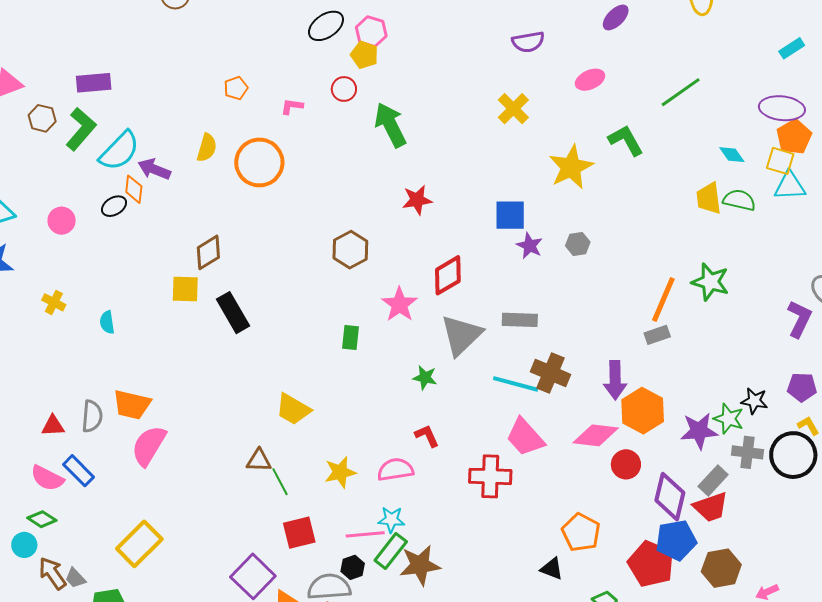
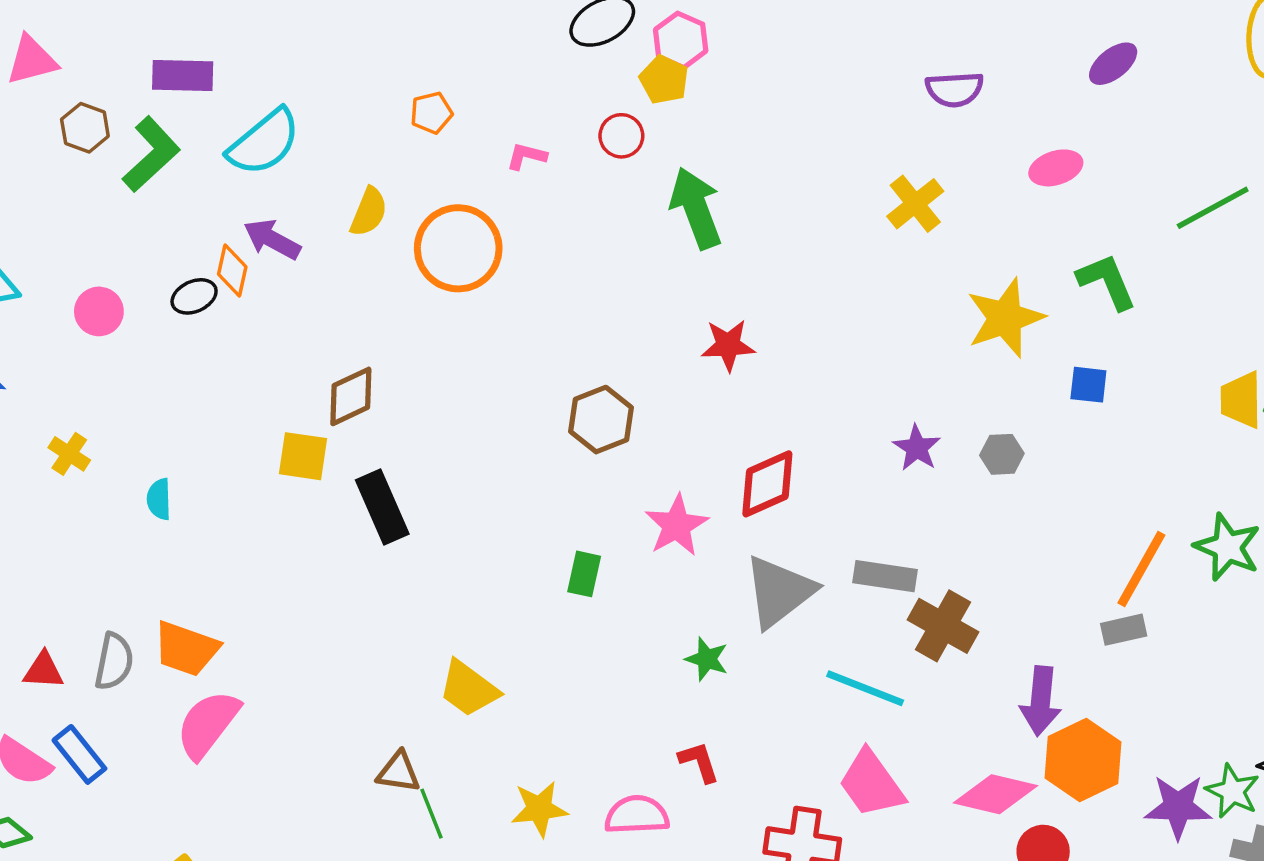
cyan semicircle: (119, 151) -> (264, 142), moved
blue square: (510, 215) -> (1088, 385), moved, size x0.7
brown cross: (550, 373) -> (943, 626), moved

